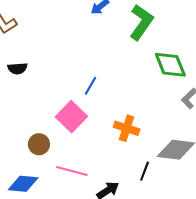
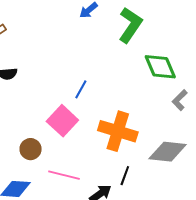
orange cross: (127, 128) -> (118, 131), size x1.5
black line: (145, 171) -> (125, 176), moved

